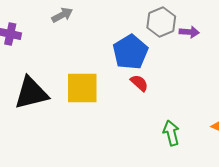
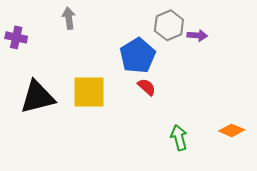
gray arrow: (62, 15) -> (69, 18), turned -70

